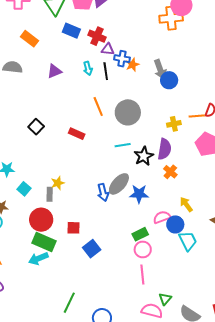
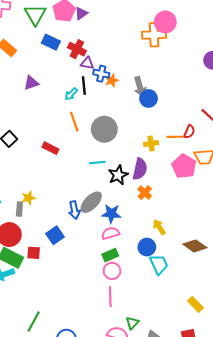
cyan arrow: (88, 68) -> (71, 94), moved, turned 56
pink semicircle: (162, 217) -> (110, 233), moved
red square: (74, 228) -> (34, 253), moved
blue square: (92, 249) -> (55, 235), moved

